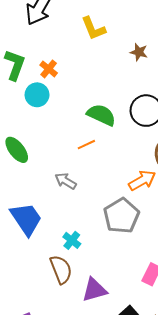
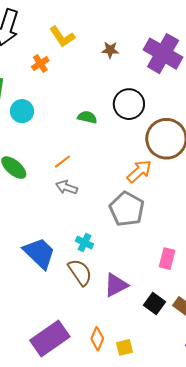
orange cross: (49, 69) -> (40, 64), moved, turned 30
green semicircle: (101, 115) -> (87, 117), size x0.7
orange line: (86, 145) -> (62, 162), moved
blue trapezoid: (26, 219) -> (39, 253), moved

